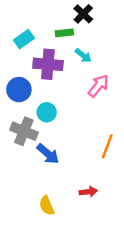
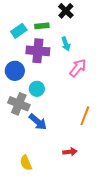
green rectangle: (64, 33) -> (42, 26), moved
cyan arrow: (83, 55) -> (66, 44), turned 32
yellow semicircle: (47, 206) -> (26, 163), moved

